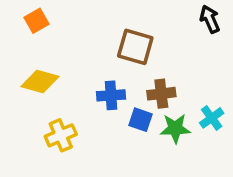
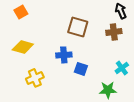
brown cross: (161, 94) -> (114, 32), moved
green star: (175, 128) -> (108, 90), moved

